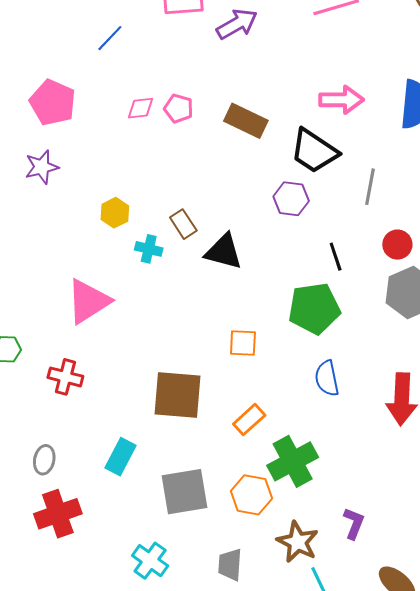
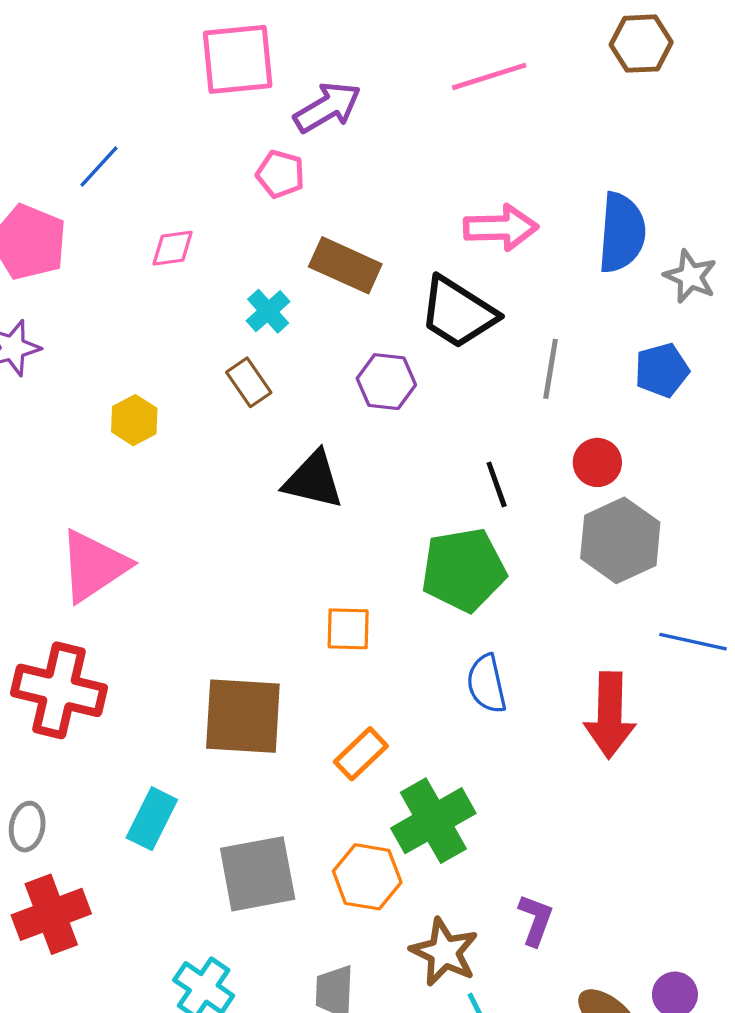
blue line: (110, 38) -> (99, 167), moved
pink pentagon: (179, 109) -> (280, 174), moved
purple hexagon: (291, 199) -> (386, 382), moved
brown rectangle: (183, 224) -> (249, 382), moved
cyan cross: (149, 249) -> (268, 311), moved, turned 36
red cross: (65, 377) -> (59, 690), size x1.6

